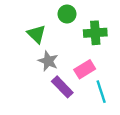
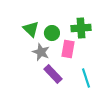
green circle: (67, 14) -> (52, 33), moved
pink rectangle: (85, 69) -> (68, 49), moved, turned -48

